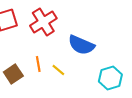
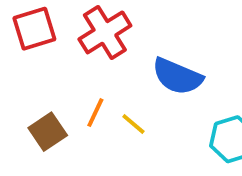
orange line: (38, 64) -> (95, 113), turned 35

